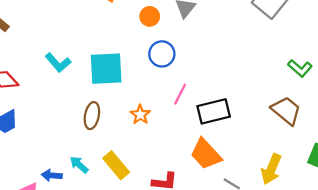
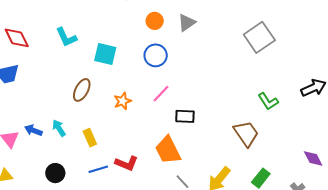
cyan square: (106, 69) -> (105, 54), size x0.7
black rectangle: (214, 111) -> (185, 116), size x0.7
yellow rectangle: (116, 165) -> (90, 138), size x0.7

